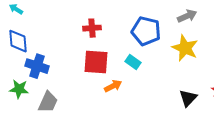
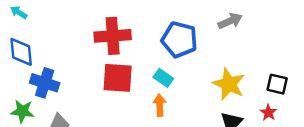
red cross: (92, 28) -> (113, 36), size x1.6
yellow star: (185, 48) -> (229, 84), moved
orange arrow: (113, 86) -> (160, 105), moved, turned -66

